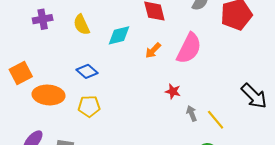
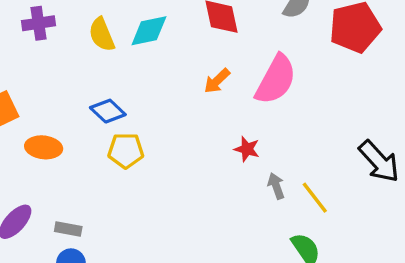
cyan diamond: (119, 35) -> (149, 31), moved
orange ellipse: (48, 95) -> (44, 147), size x0.7
yellow pentagon: (89, 106) -> (126, 151), moved

